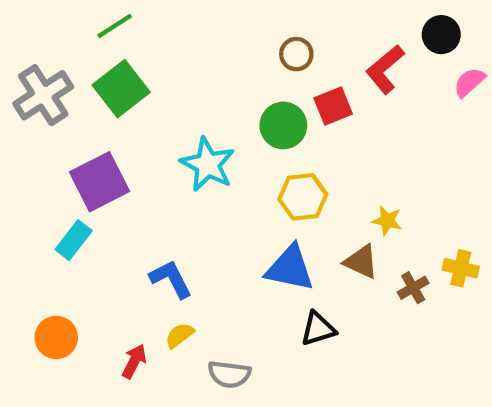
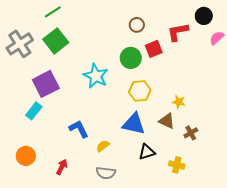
red L-shape: (385, 69) -> (178, 32), turned 30
yellow cross: (461, 268) -> (177, 165), moved
yellow semicircle: (180, 335) -> (103, 146), moved

